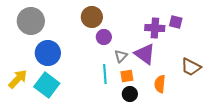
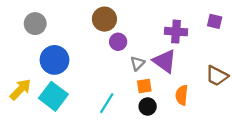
gray circle: (31, 21) -> (35, 24), size x0.7
purple square: (176, 22) -> (215, 21), moved
cyan line: (105, 74) -> (107, 103), moved, turned 36

